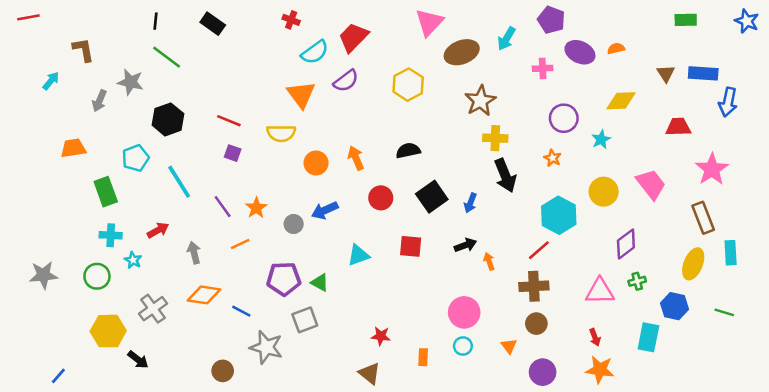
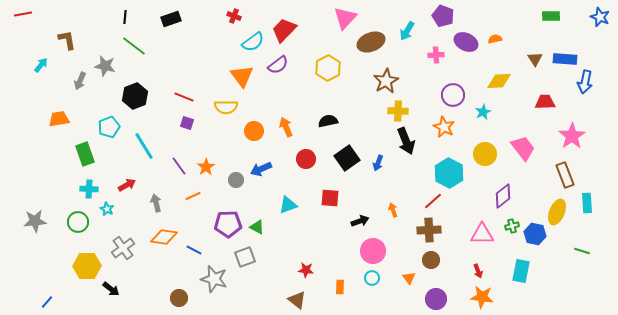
black rectangle: (213, 24) -> (171, 19), turned -54
orange star: (553, 158) -> (444, 127), size x1.5
black arrow: (465, 245) -> (360, 221), moved
blue hexagon: (675, 306) -> (535, 234), moved

